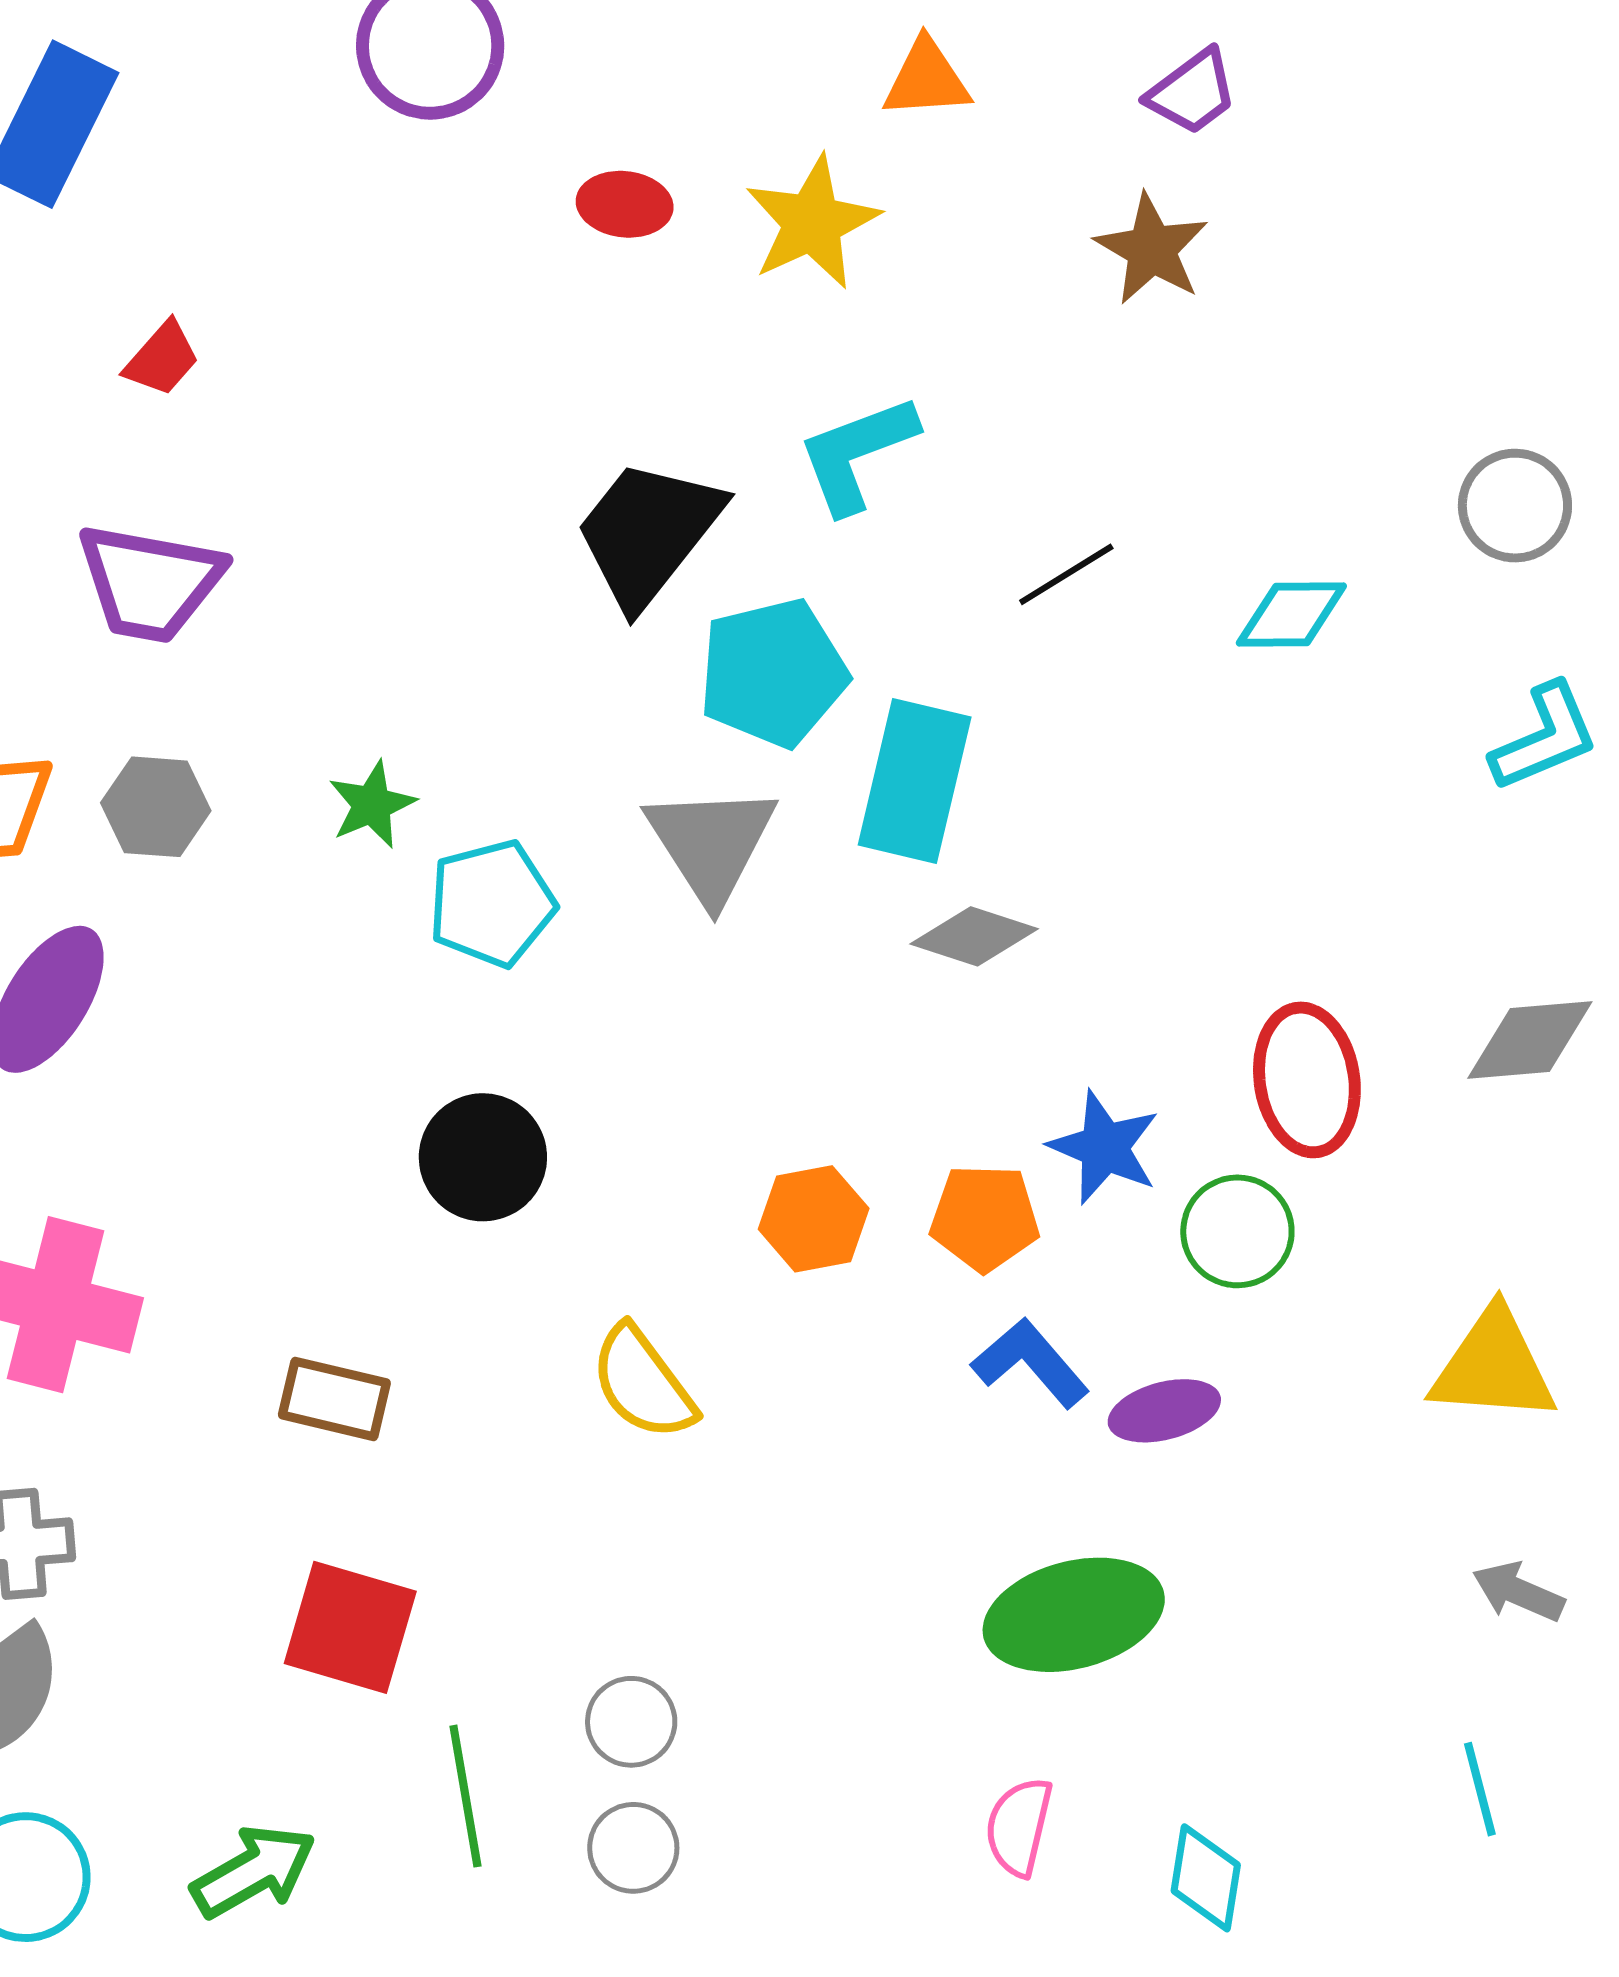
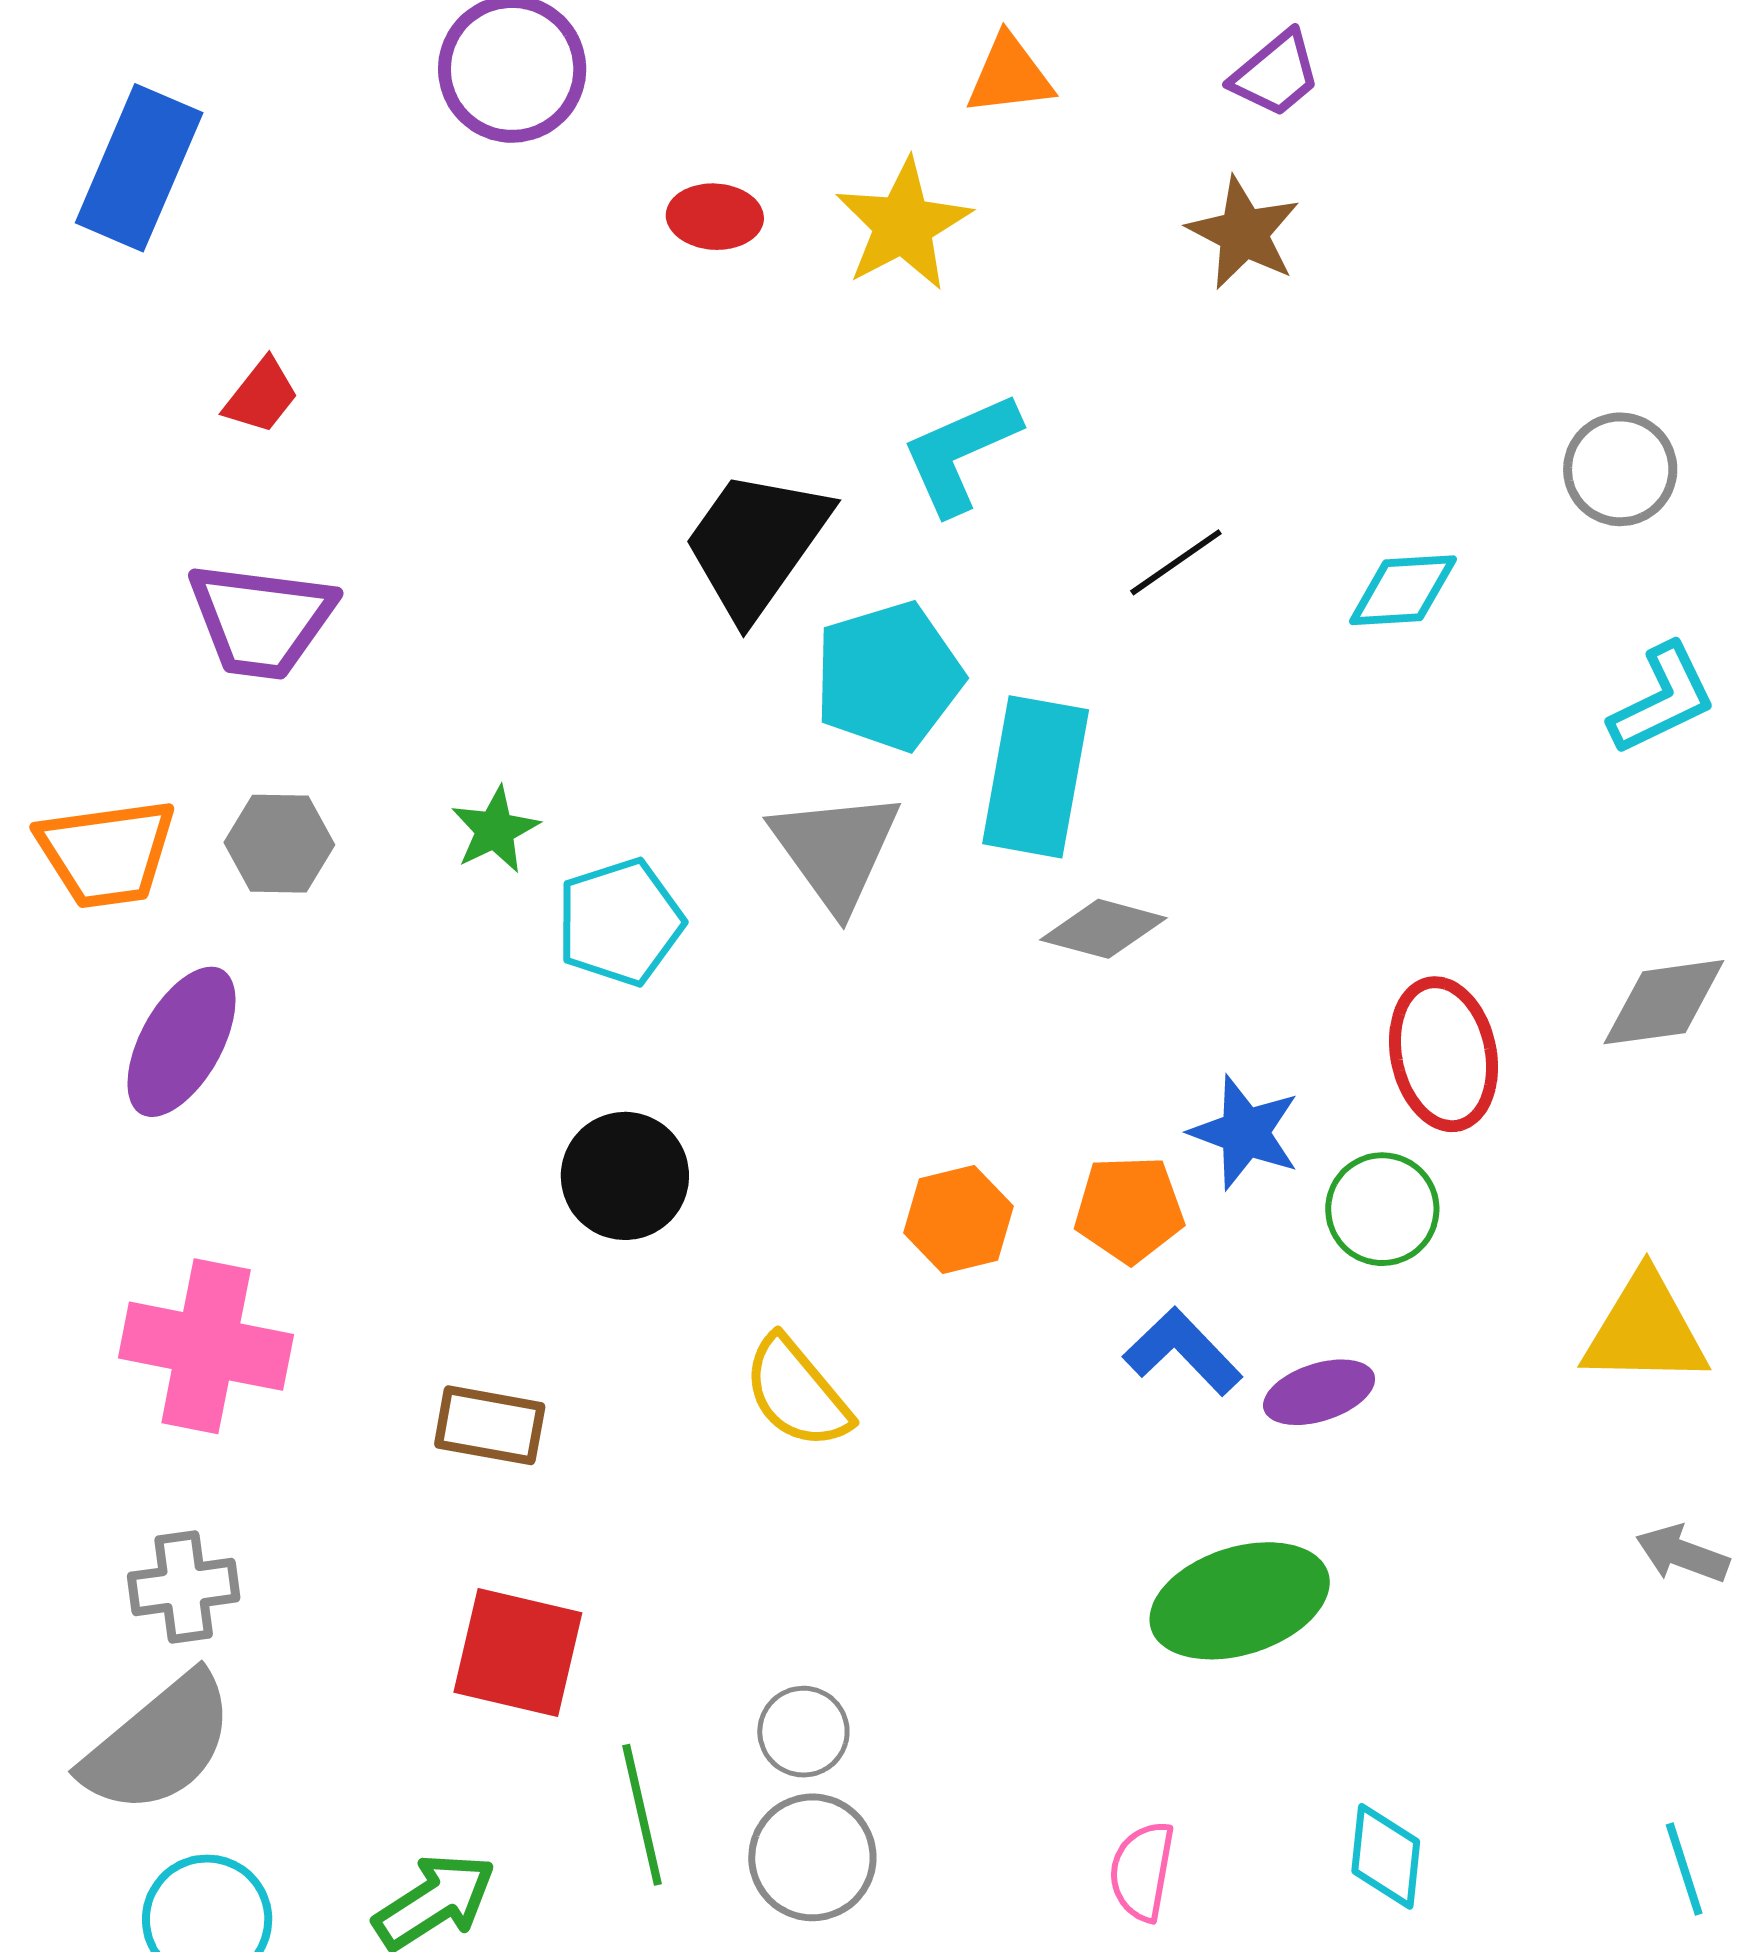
cyan line: (1480, 1789) -> (1684, 1869), moved
pink semicircle: (1019, 1827) -> (1142, 1871), moved
gray circle: (633, 1848) -> (812, 1857), size x1.4

